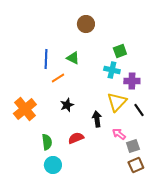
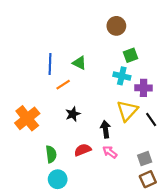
brown circle: (86, 24) -> (116, 26), moved
pink arrow: (119, 134) -> (110, 152), moved

